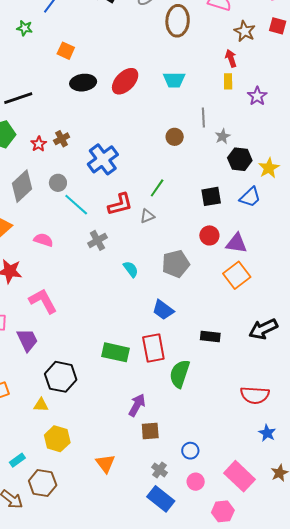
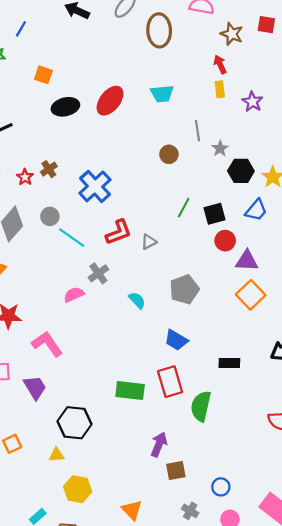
green line: (157, 188) -> (184, 208), moved
red circle: (209, 235) -> (225, 241), moved
pink semicircle: (43, 240) -> (74, 295), moved, turned -36

